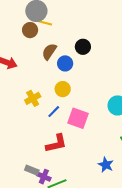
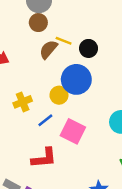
yellow line: (45, 23) -> (64, 41), moved
brown circle: (30, 30) -> (38, 23), moved
blue circle: (65, 63) -> (76, 79), moved, size x1.6

